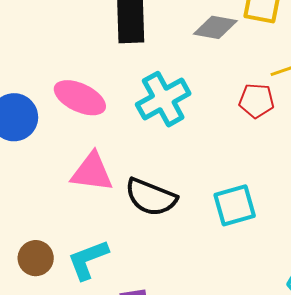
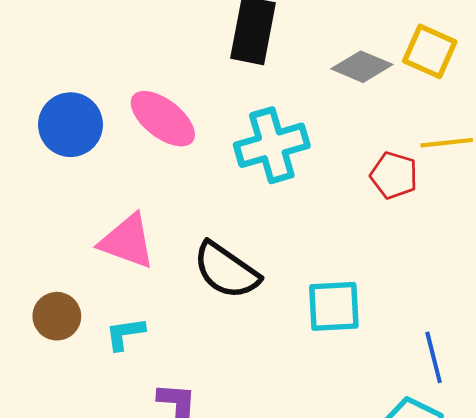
pink triangle: (92, 172) -> (127, 241), moved
cyan L-shape: (88, 260) -> (125, 334), size x0.7

